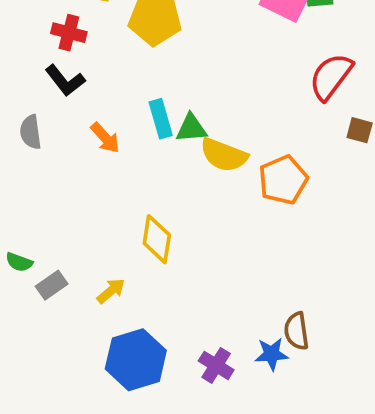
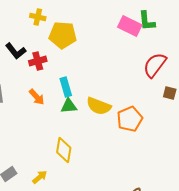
red cross: (69, 33) -> (38, 61), moved, turned -30
black L-shape: (65, 80) -> (16, 51), moved
green triangle: (191, 128) -> (69, 106), moved

